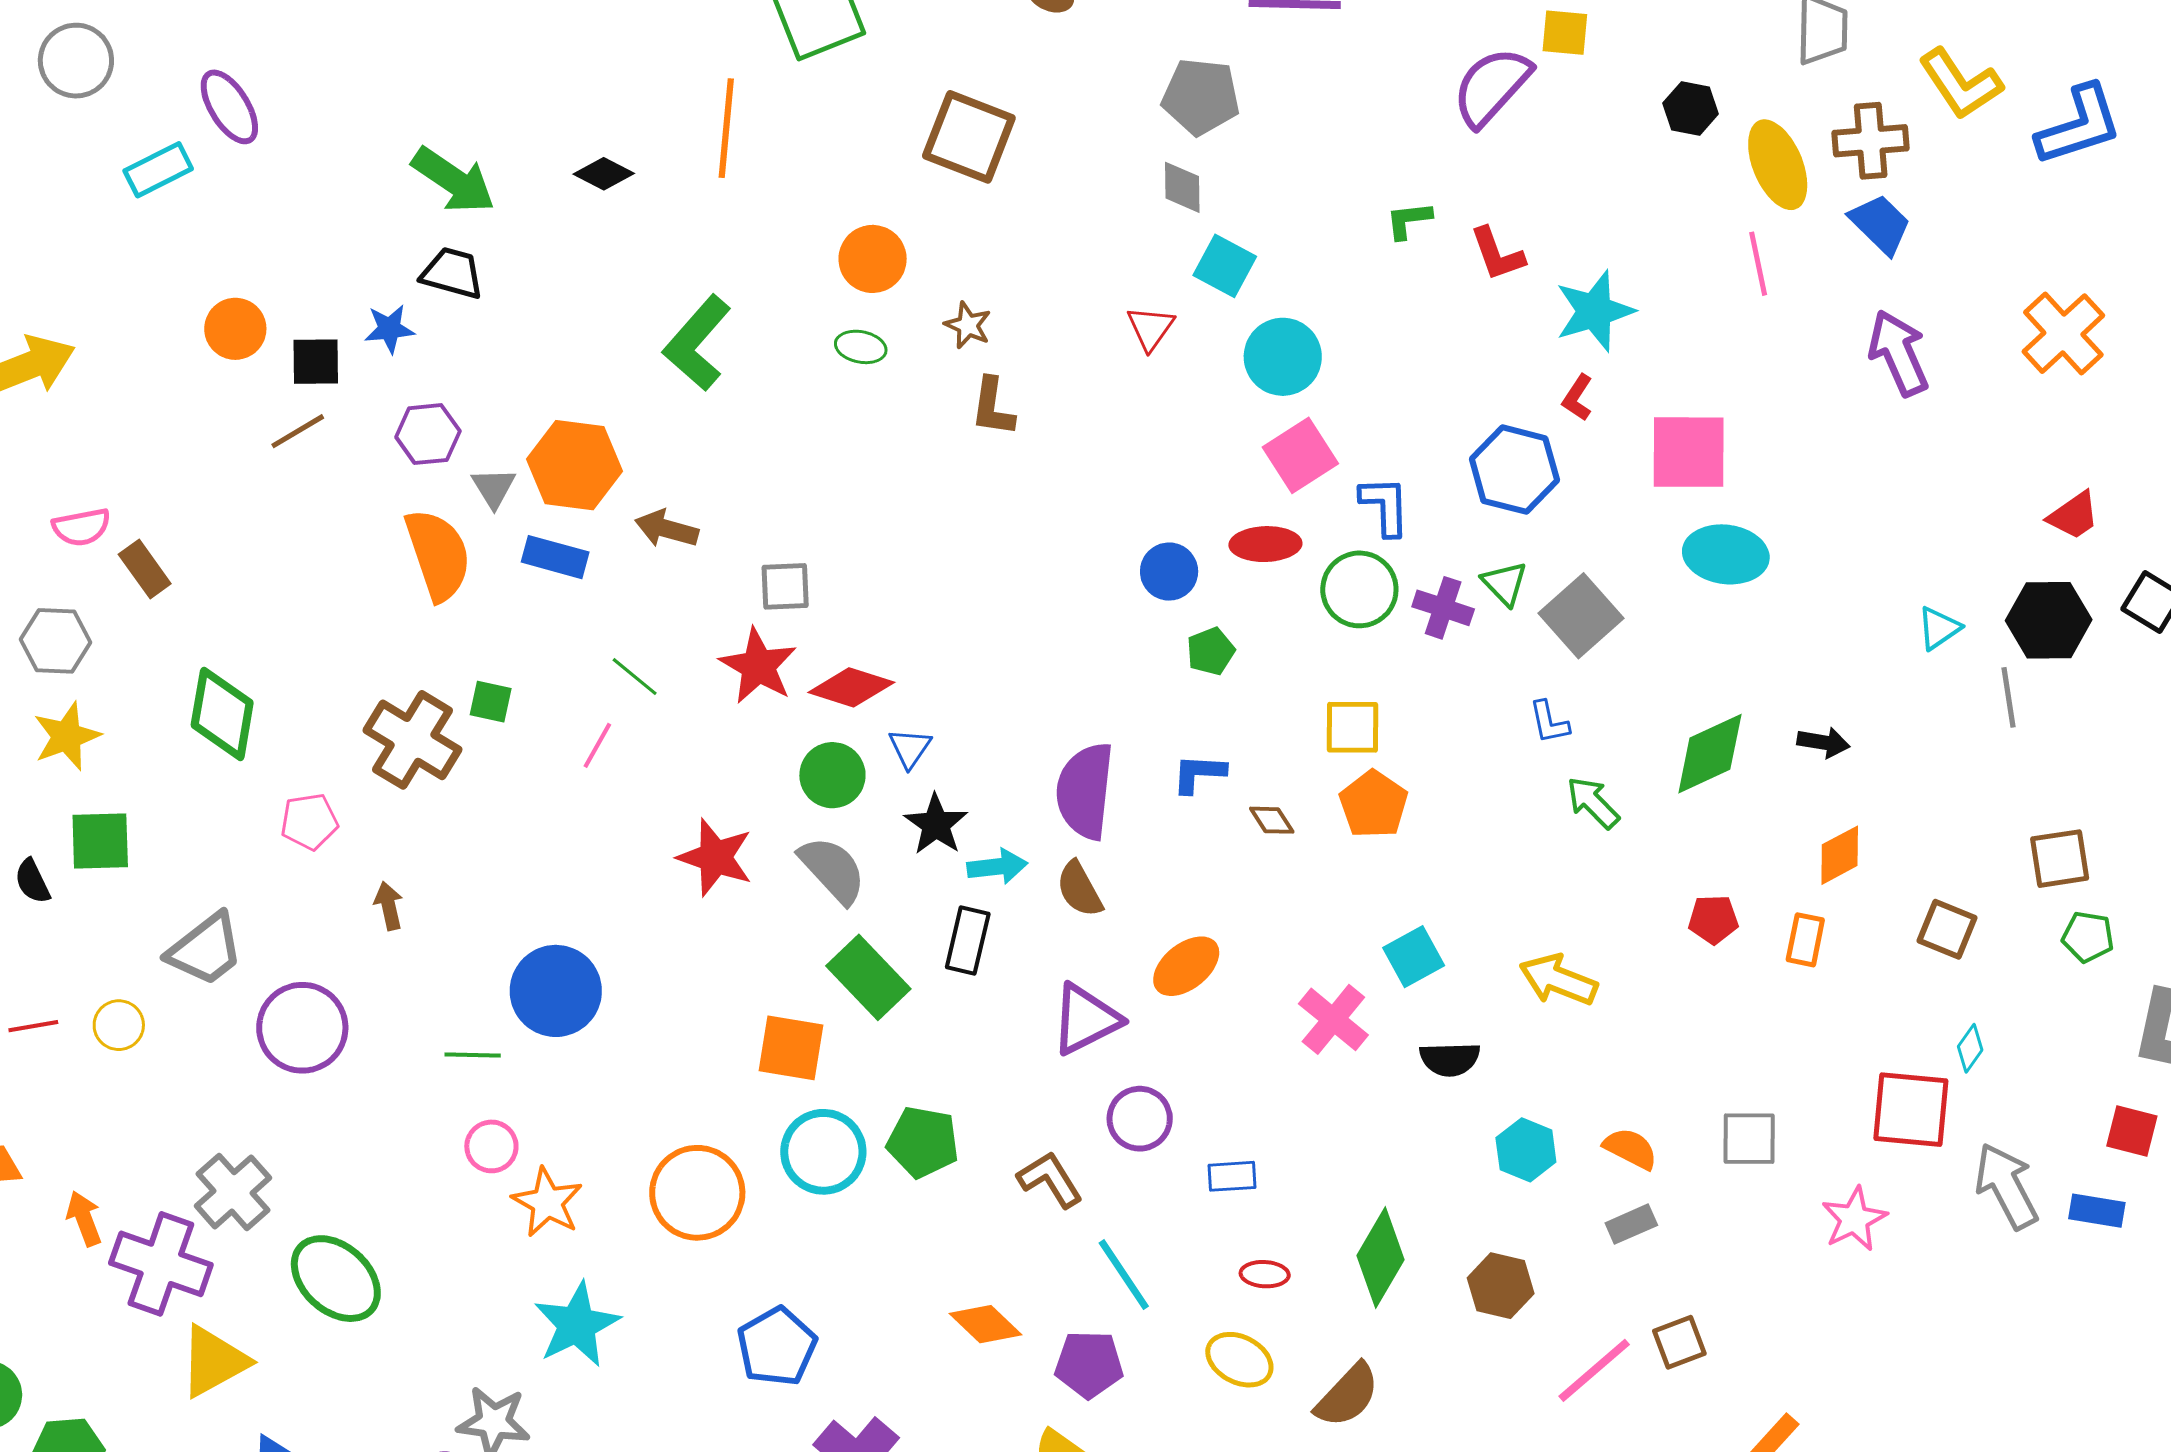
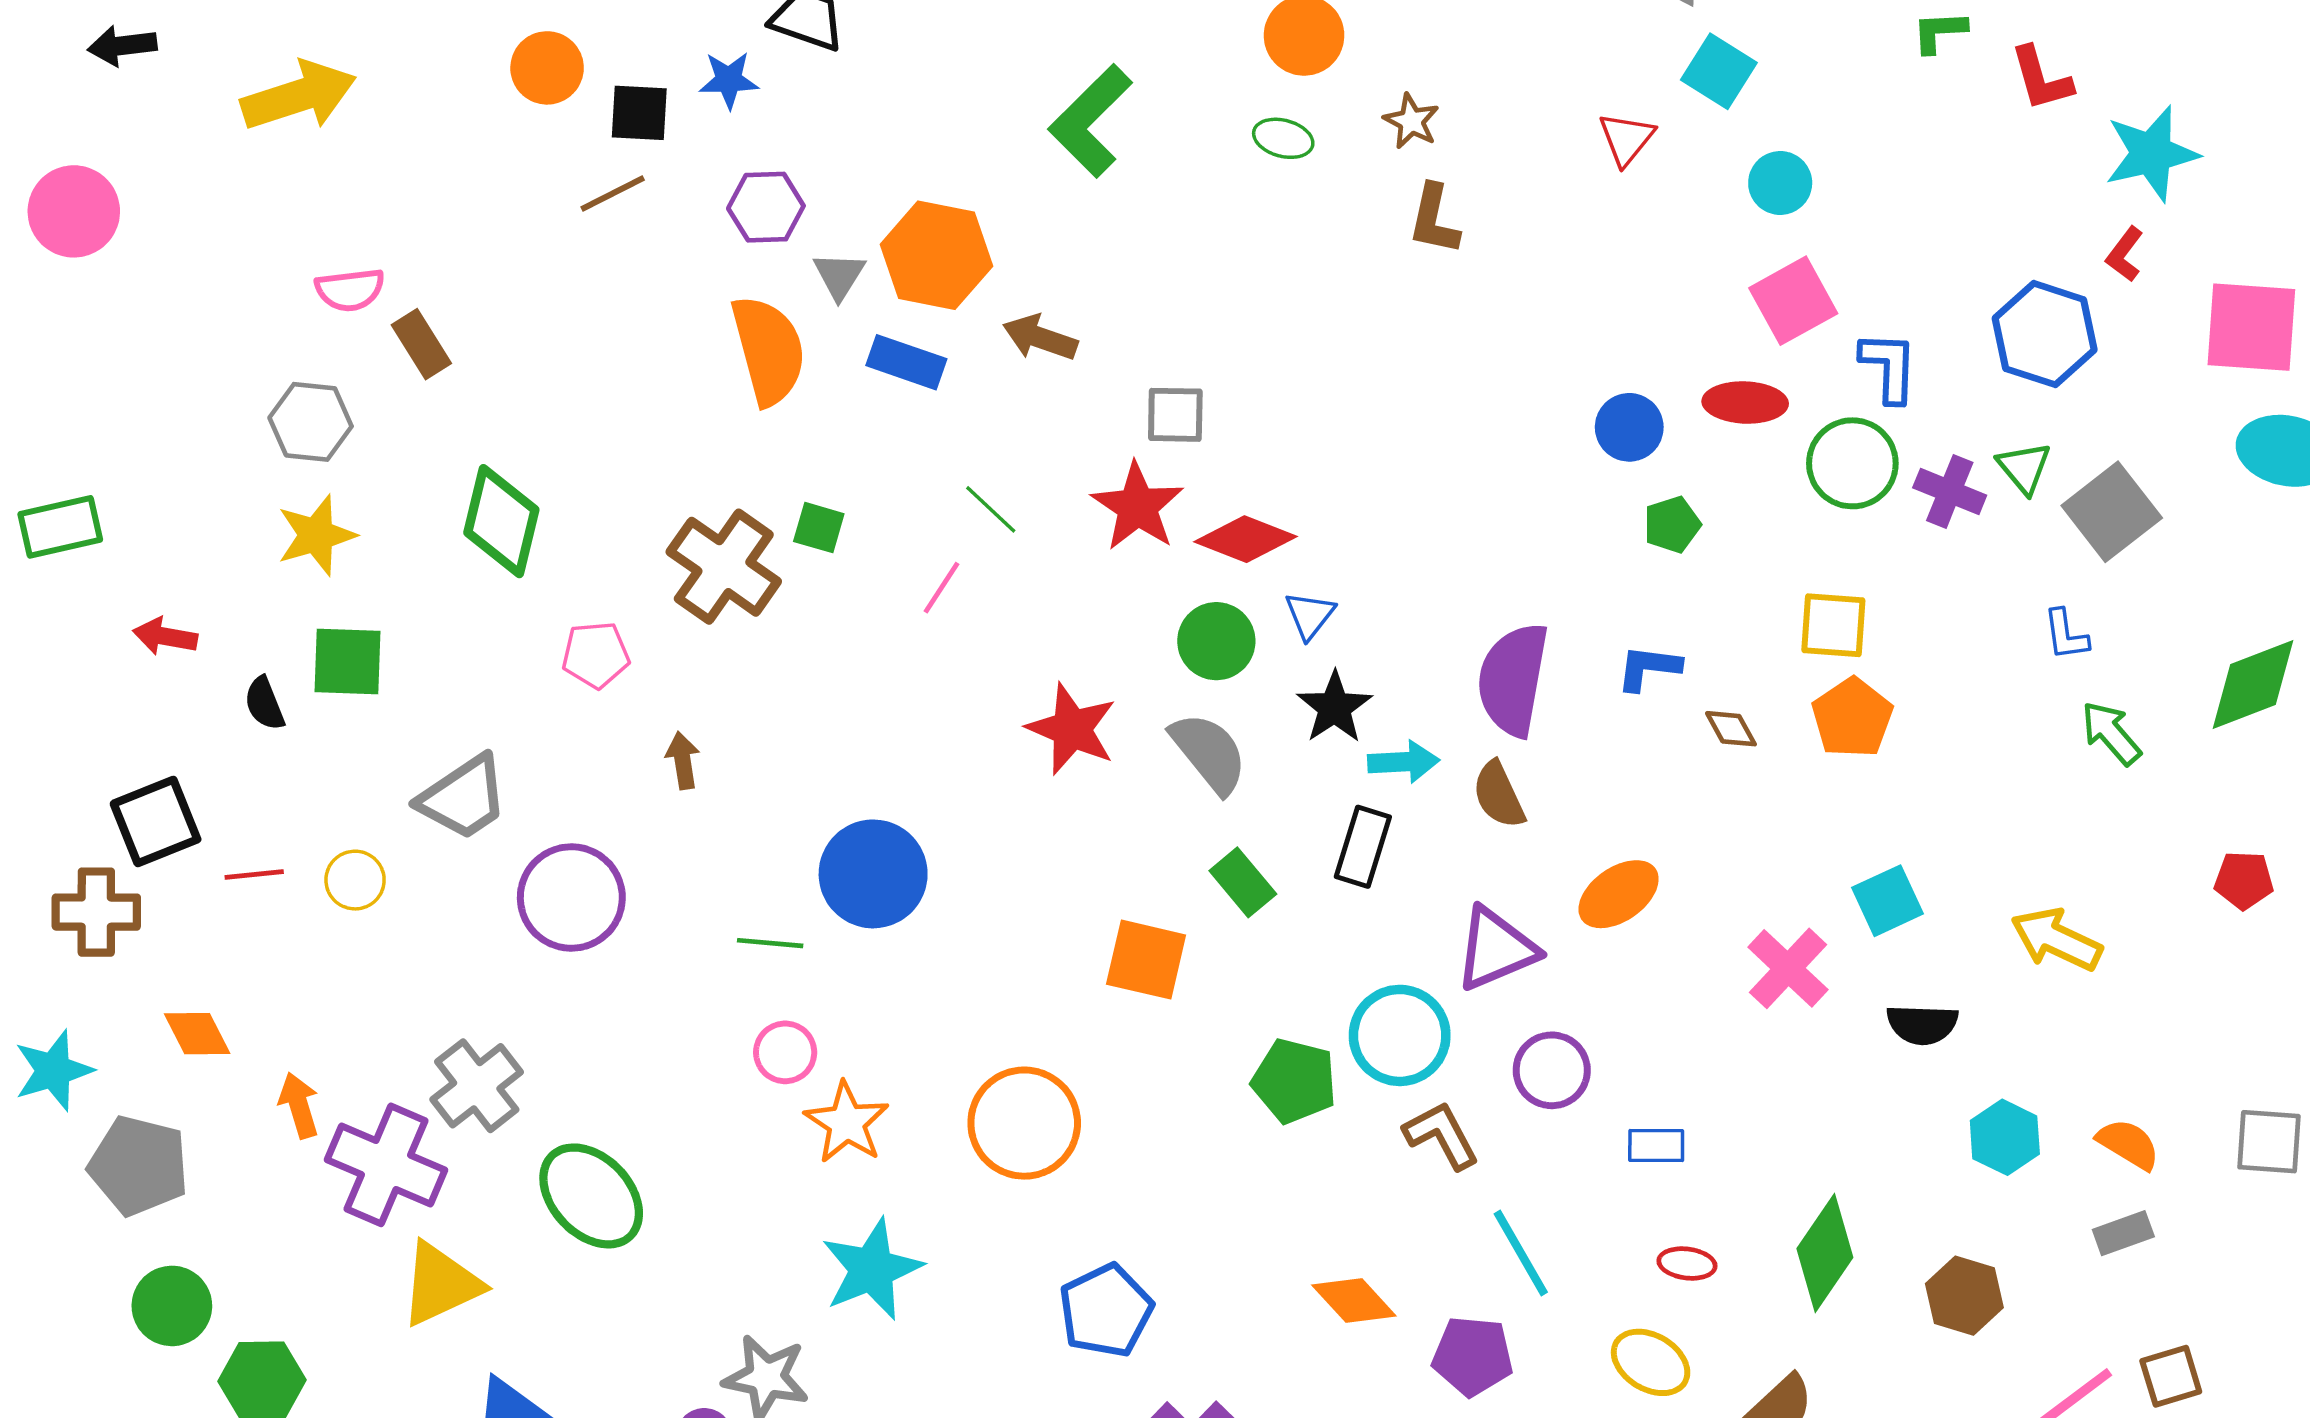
cyan circle: (1283, 357) -> (1780, 183), size x0.7
green rectangle: (868, 977) -> (1243, 882), size x0.7
cyan circle: (823, 1152) -> (1400, 1035), moved

